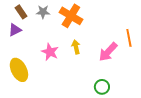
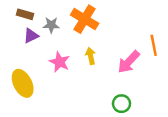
brown rectangle: (21, 12) -> (25, 14), turned -40
gray star: (43, 12) -> (51, 25), moved
purple triangle: (15, 30) -> (31, 36), moved

